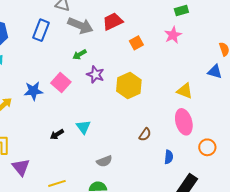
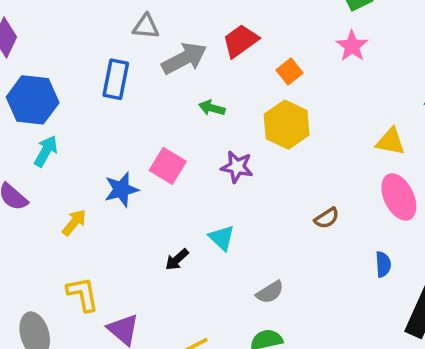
gray arrow: (80, 26) -> (184, 58), turned -40
green arrow: (80, 55) -> (212, 108), moved, turned 56
purple star: (95, 75) -> (237, 167), moved
yellow hexagon: (129, 86) -> (287, 125), moved
brown semicircle: (145, 135) -> (327, 218), moved, turned 32

